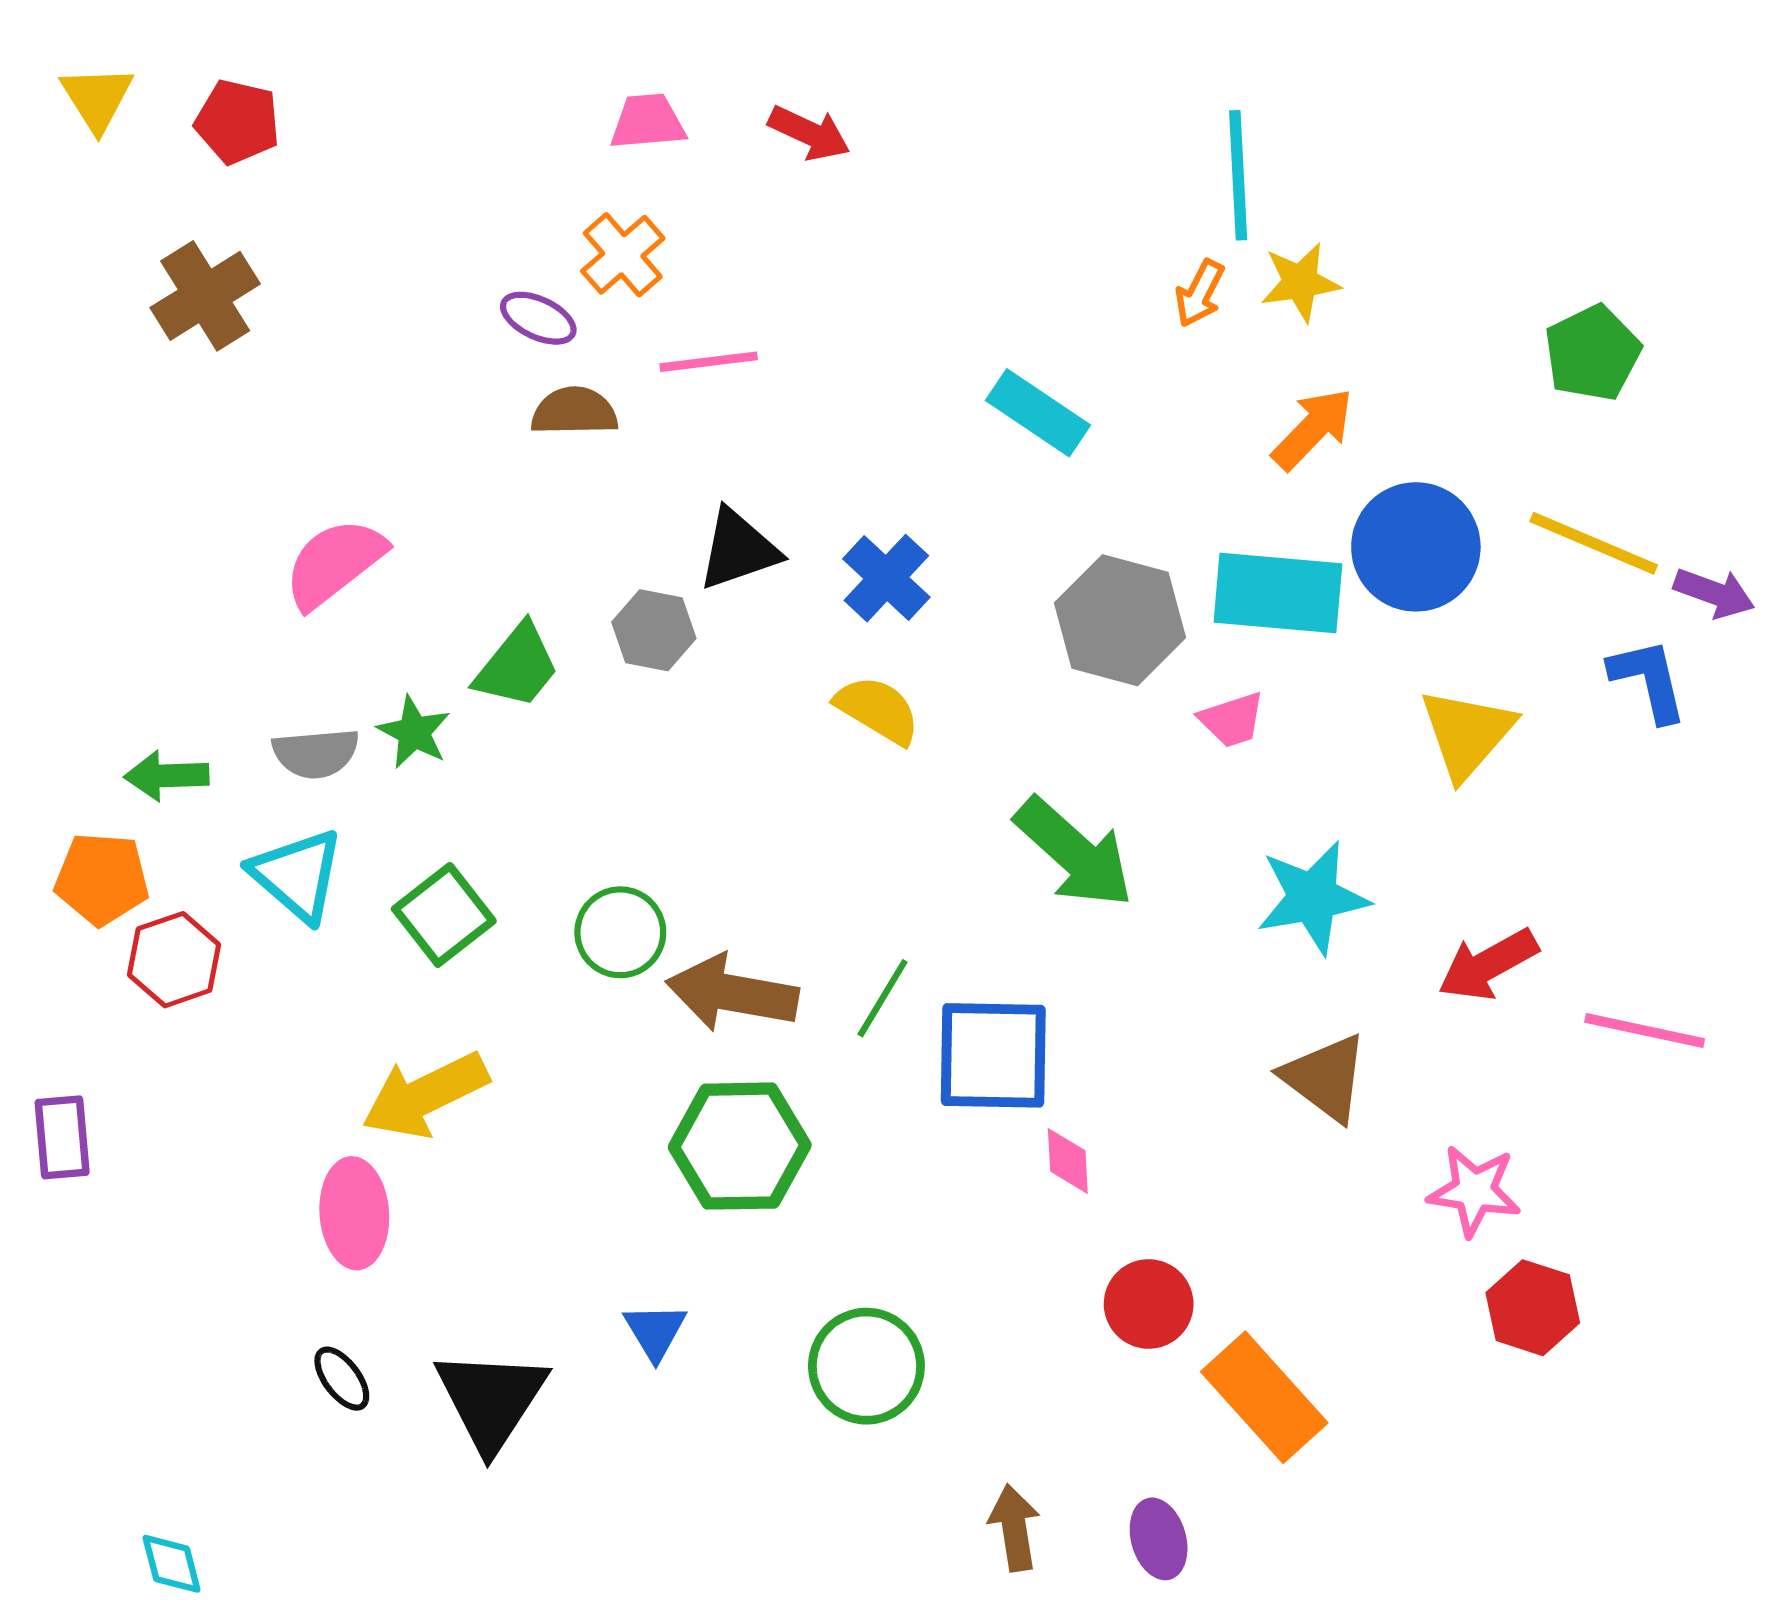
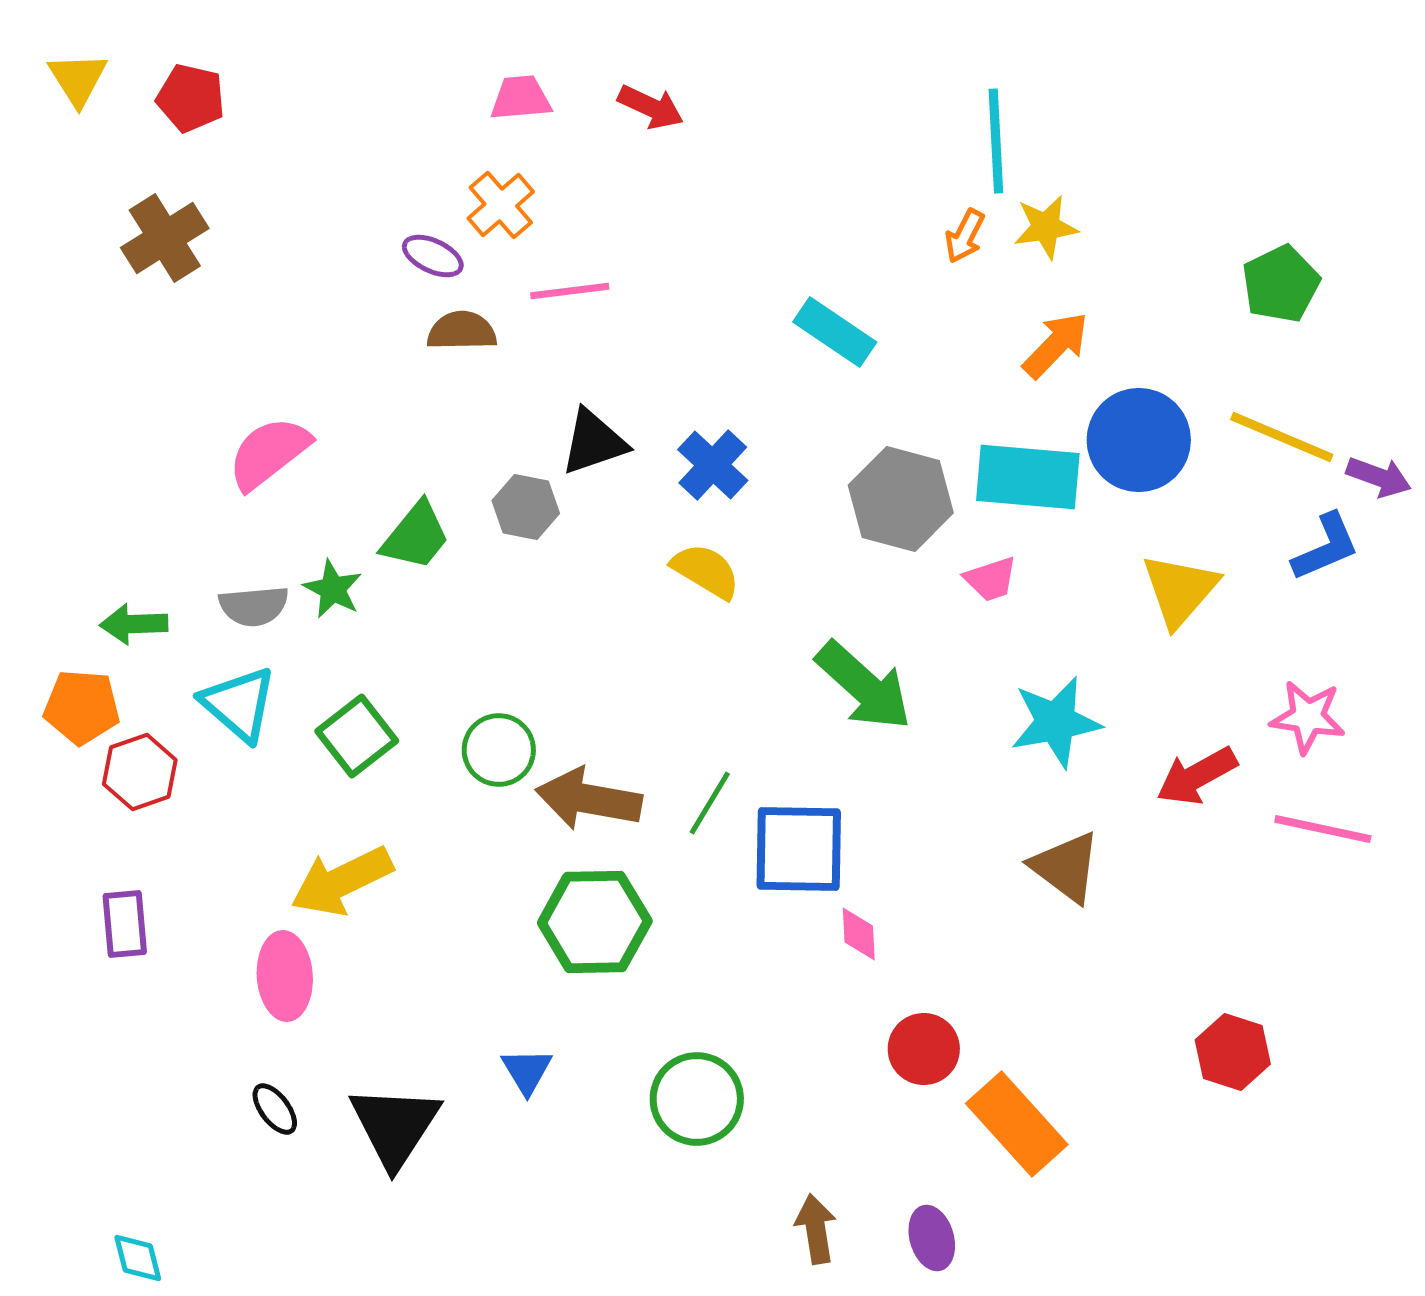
blue L-shape: (1648, 680) -> (1326, 547), turned 80
purple rectangle: (62, 1137) -> (125, 924), moved
pink star: (1474, 1191) -> (1308, 717), moved

